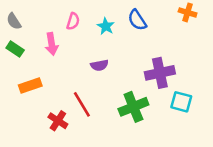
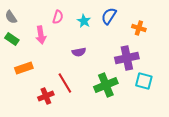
orange cross: (188, 12) -> (139, 28), moved
blue semicircle: (137, 20) -> (109, 16), turned 66
red cross: (58, 121) -> (46, 96), turned 35

